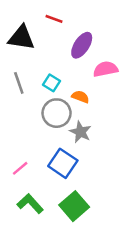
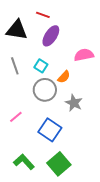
purple ellipse: (82, 45) -> (51, 36), moved
orange semicircle: (80, 97) -> (64, 77), turned 112
gray star: (80, 132) -> (74, 103), moved
pink line: (20, 168) -> (16, 117), moved

